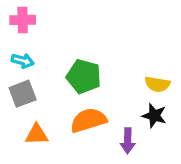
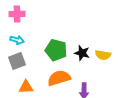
black star: (154, 116) -> (82, 53), moved

